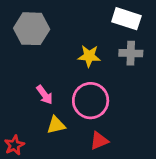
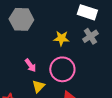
gray cross: (131, 53) -> (90, 36), turned -35
yellow triangle: (56, 125) -> (38, 86), turned -32

